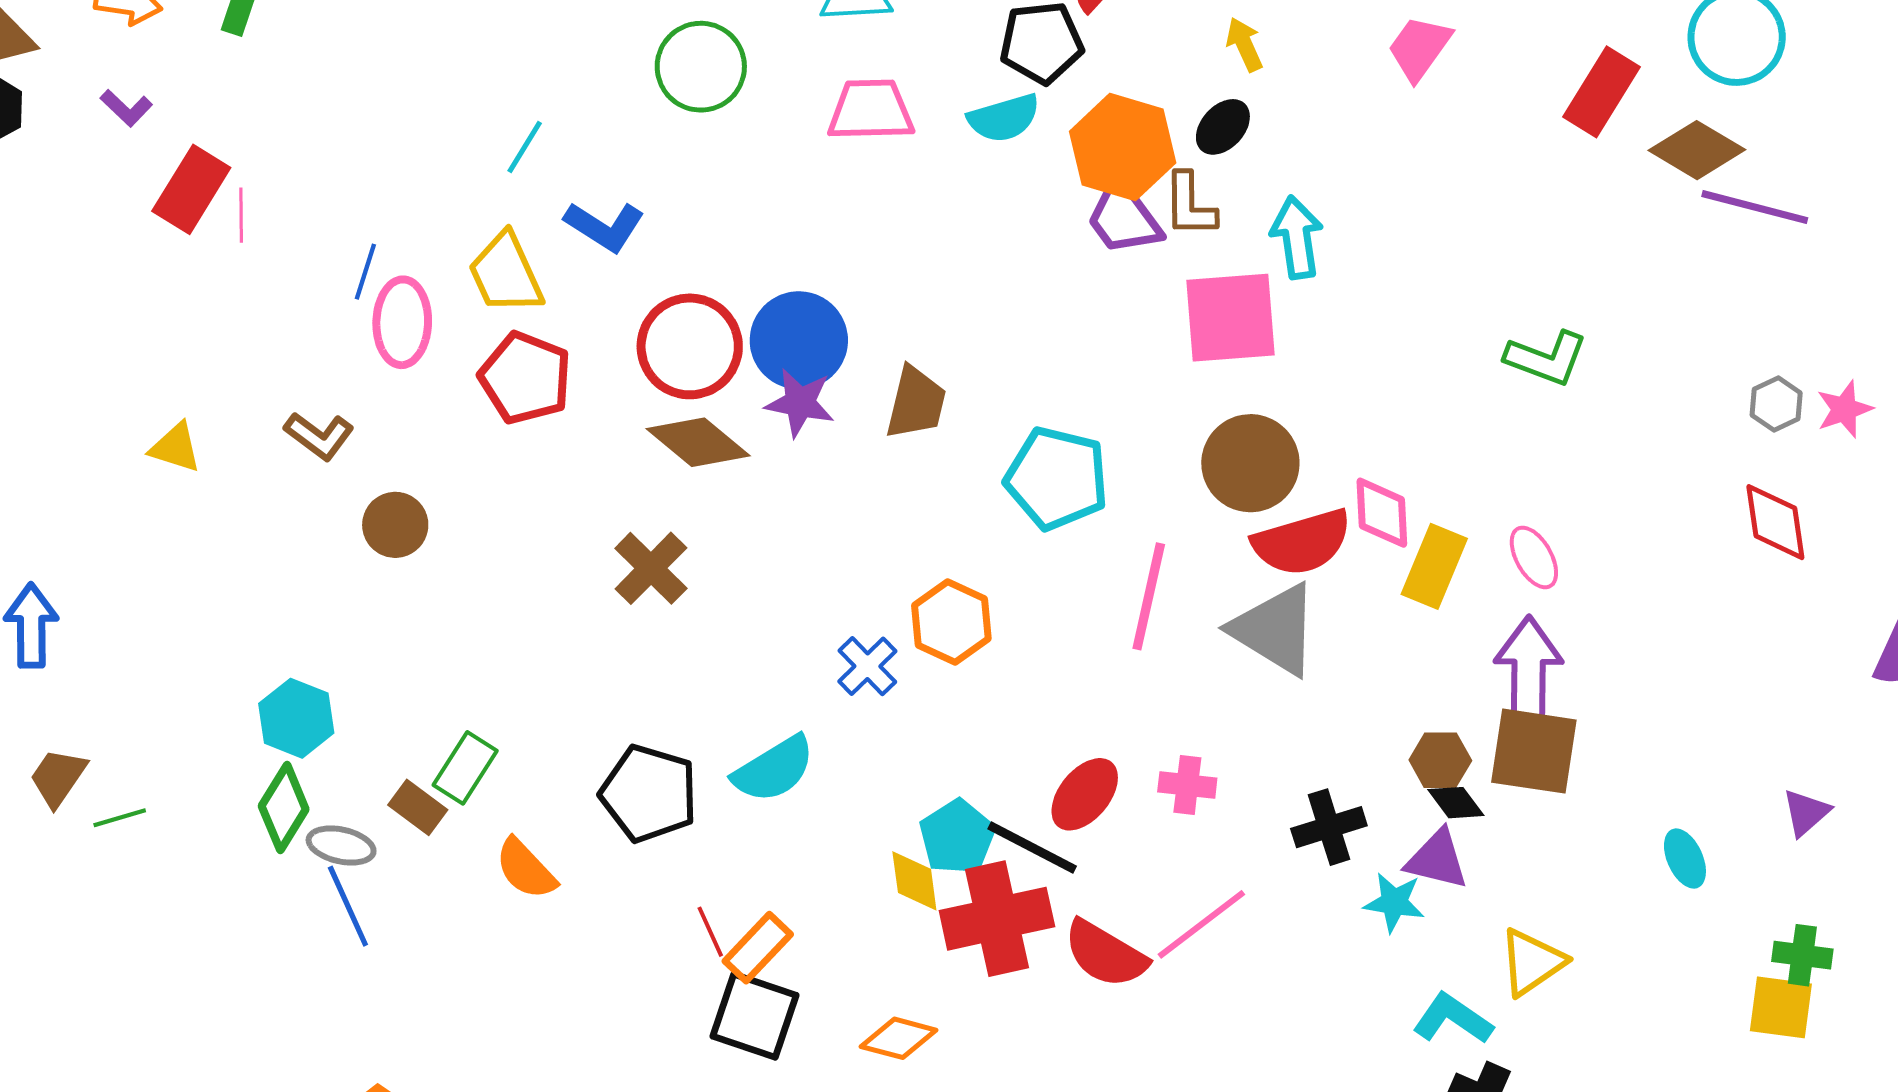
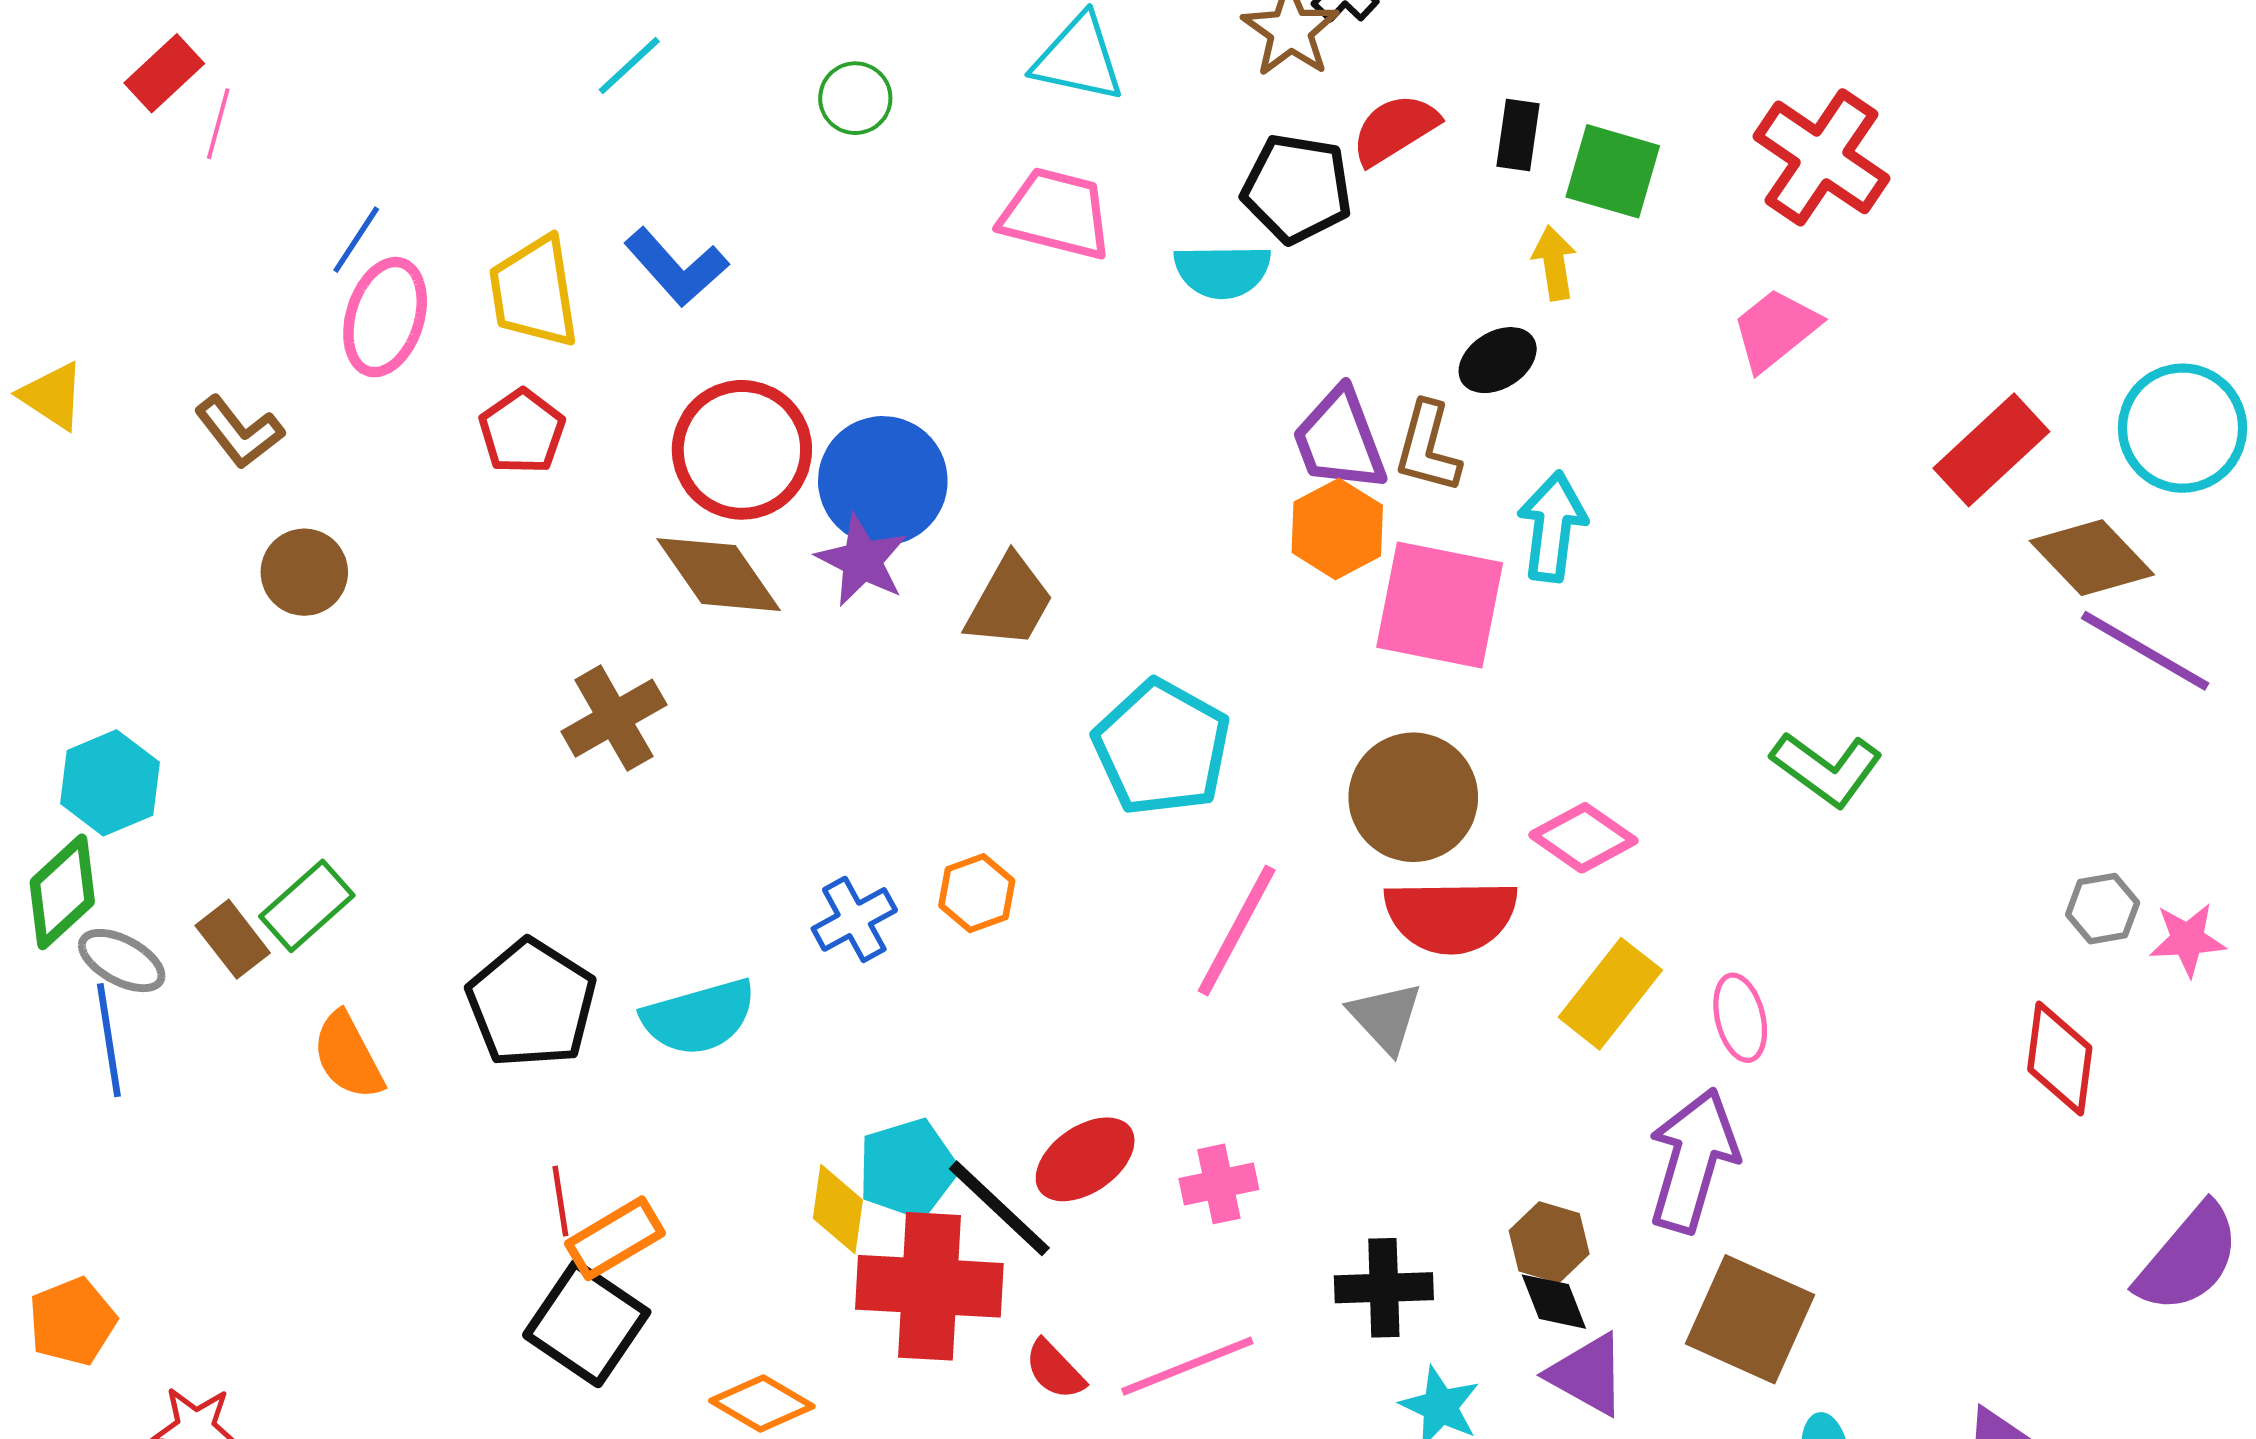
green circle: (701, 67) -> (855, 98), size x0.6
cyan line: (525, 147) -> (629, 66), moved
orange hexagon: (1123, 147) -> (1337, 529), moved, size x0.7
red rectangle: (191, 189) -> (164, 73), size x0.7
red pentagon: (525, 378) -> (522, 431), size x0.7
pink diamond: (1382, 513) -> (1583, 838), moved, turned -68
orange hexagon: (951, 622) -> (977, 893), size x0.7
gray triangle: (1275, 629) -> (1386, 1017), size x0.6
brown square: (1534, 751) -> (1750, 1319), moved
pink cross: (1187, 785) -> (1219, 1184), turned -34
purple triangle: (1437, 859) -> (1587, 1374), moved
red semicircle: (1105, 954) -> (1055, 1370), size x0.6

